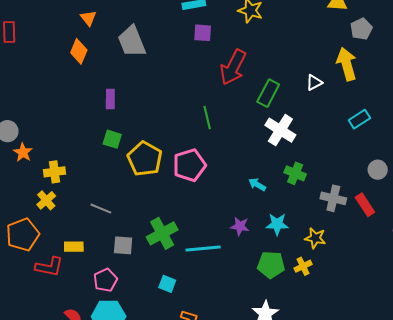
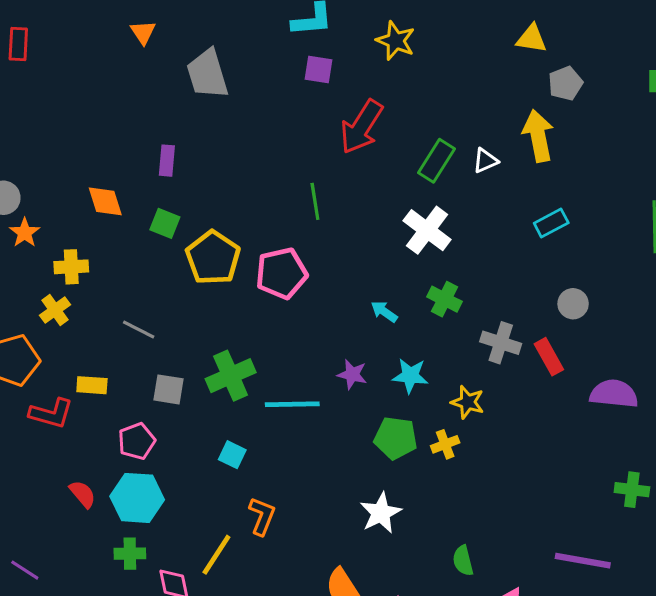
orange diamond: (79, 51) -> (105, 201), moved, turned -45
green rectangle: (268, 93) -> (436, 161), moved

